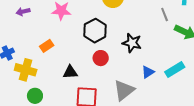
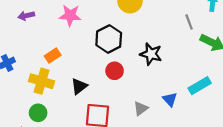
yellow cross: (26, 70) -> (42, 81), moved
black triangle: (70, 72) -> (79, 86), turned -35
blue triangle: (148, 72) -> (170, 99), moved, turned -40
gray triangle: (124, 90) -> (141, 108), size x0.6

